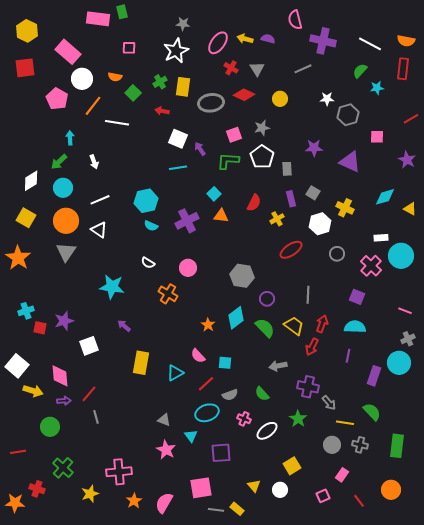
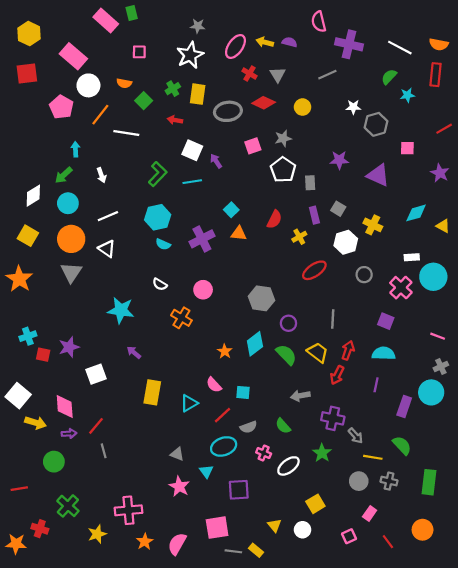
pink rectangle: (98, 19) -> (106, 21), turned 35
green L-shape: (228, 161) -> (158, 174), moved, turned 130

